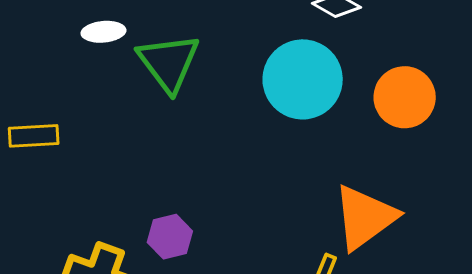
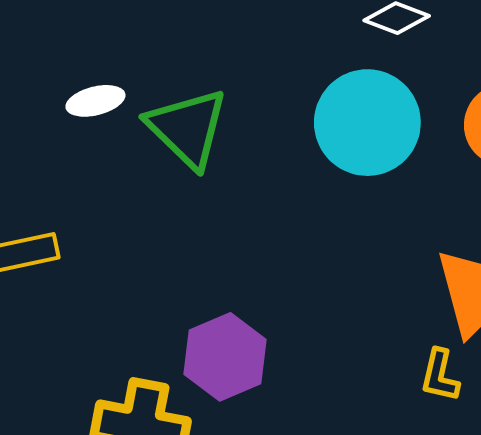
purple hexagon: (170, 237) -> (225, 357), size x1.4

